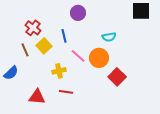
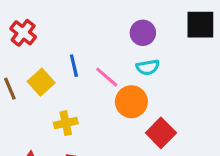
purple circle: (78, 13) -> (143, 33), moved
red cross: (33, 28) -> (23, 33), moved
pink line: (78, 56) -> (107, 77), moved

